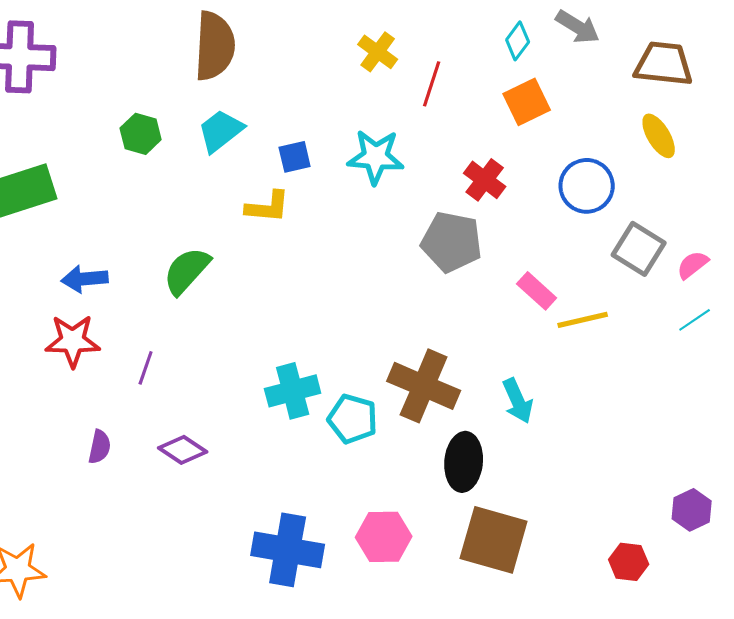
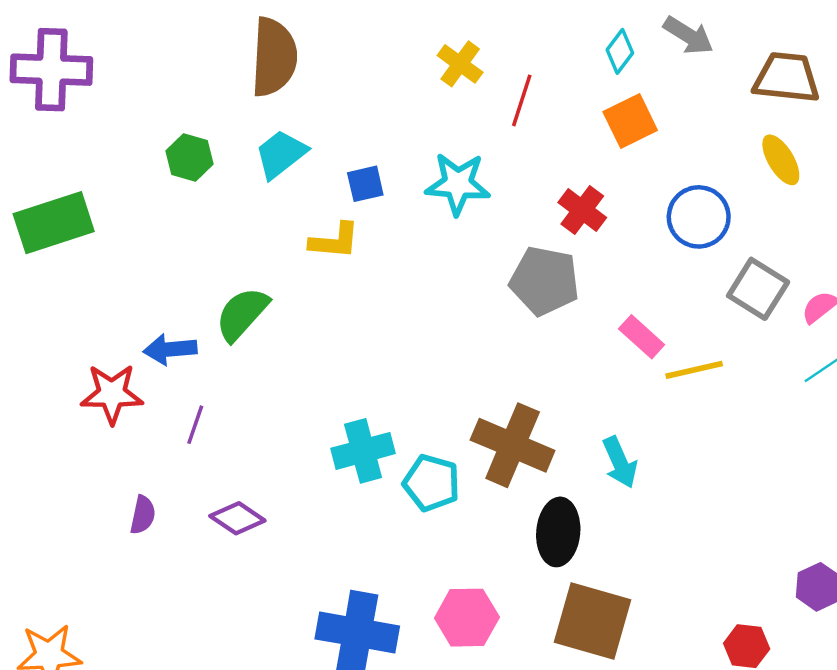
blue arrow: (85, 279) -> (170, 349), moved

